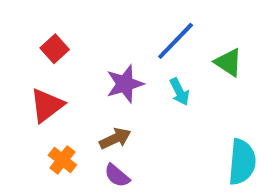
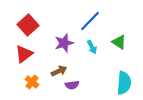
red square: (55, 49) -> (28, 25), size x1.5
green triangle: (228, 62) -> (119, 42), moved
purple semicircle: (117, 176) -> (72, 85), moved, turned -48

